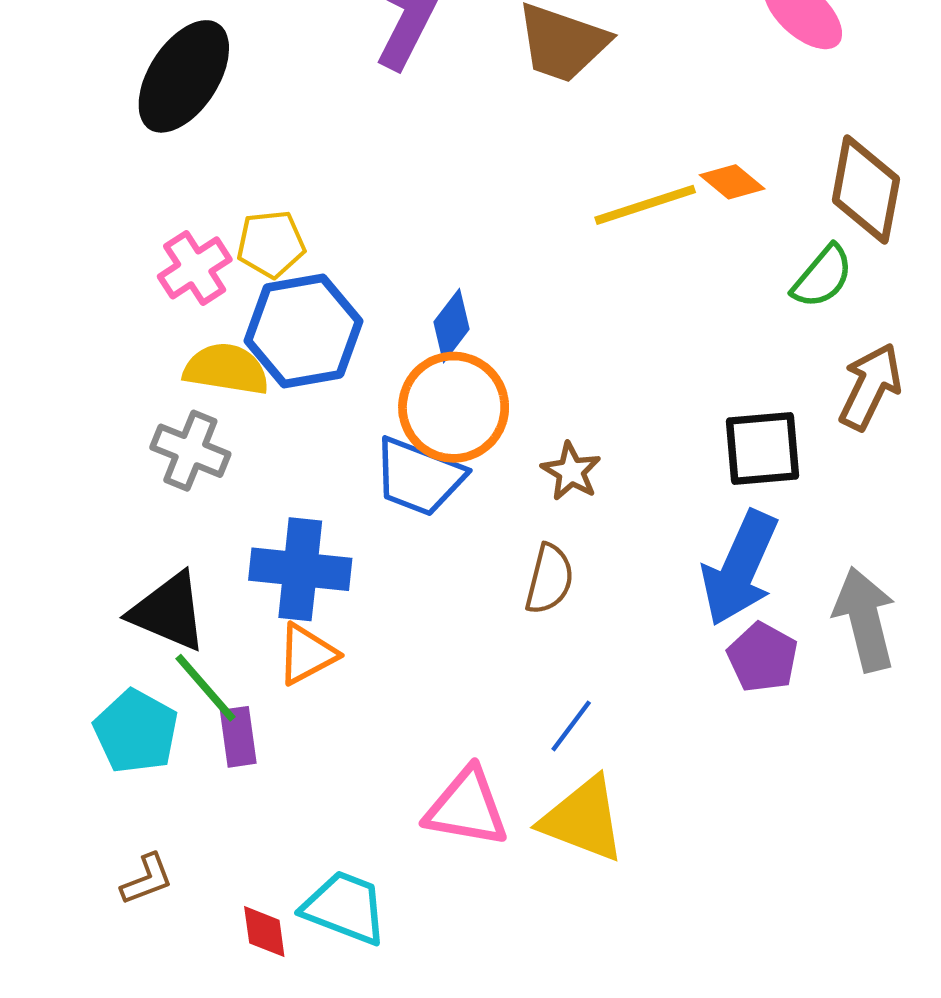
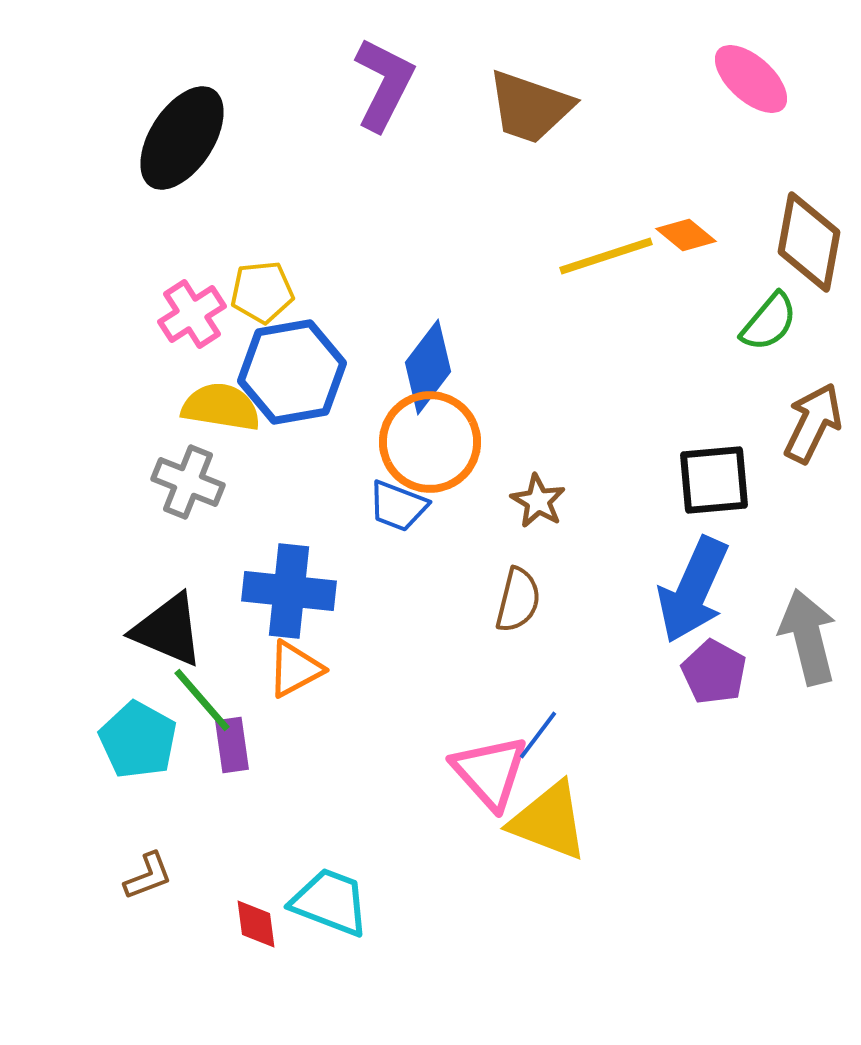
blue diamond: (451, 326) -> (428, 367), size x1.4
blue trapezoid: (419, 477) -> (398, 506), size x0.7
pink triangle: (467, 808) -> (490, 772), moved, turned 38

